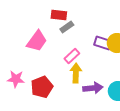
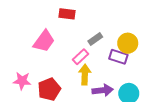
gray rectangle: (67, 27) -> (95, 39), moved
purple rectangle: (103, 43) -> (118, 57), moved

